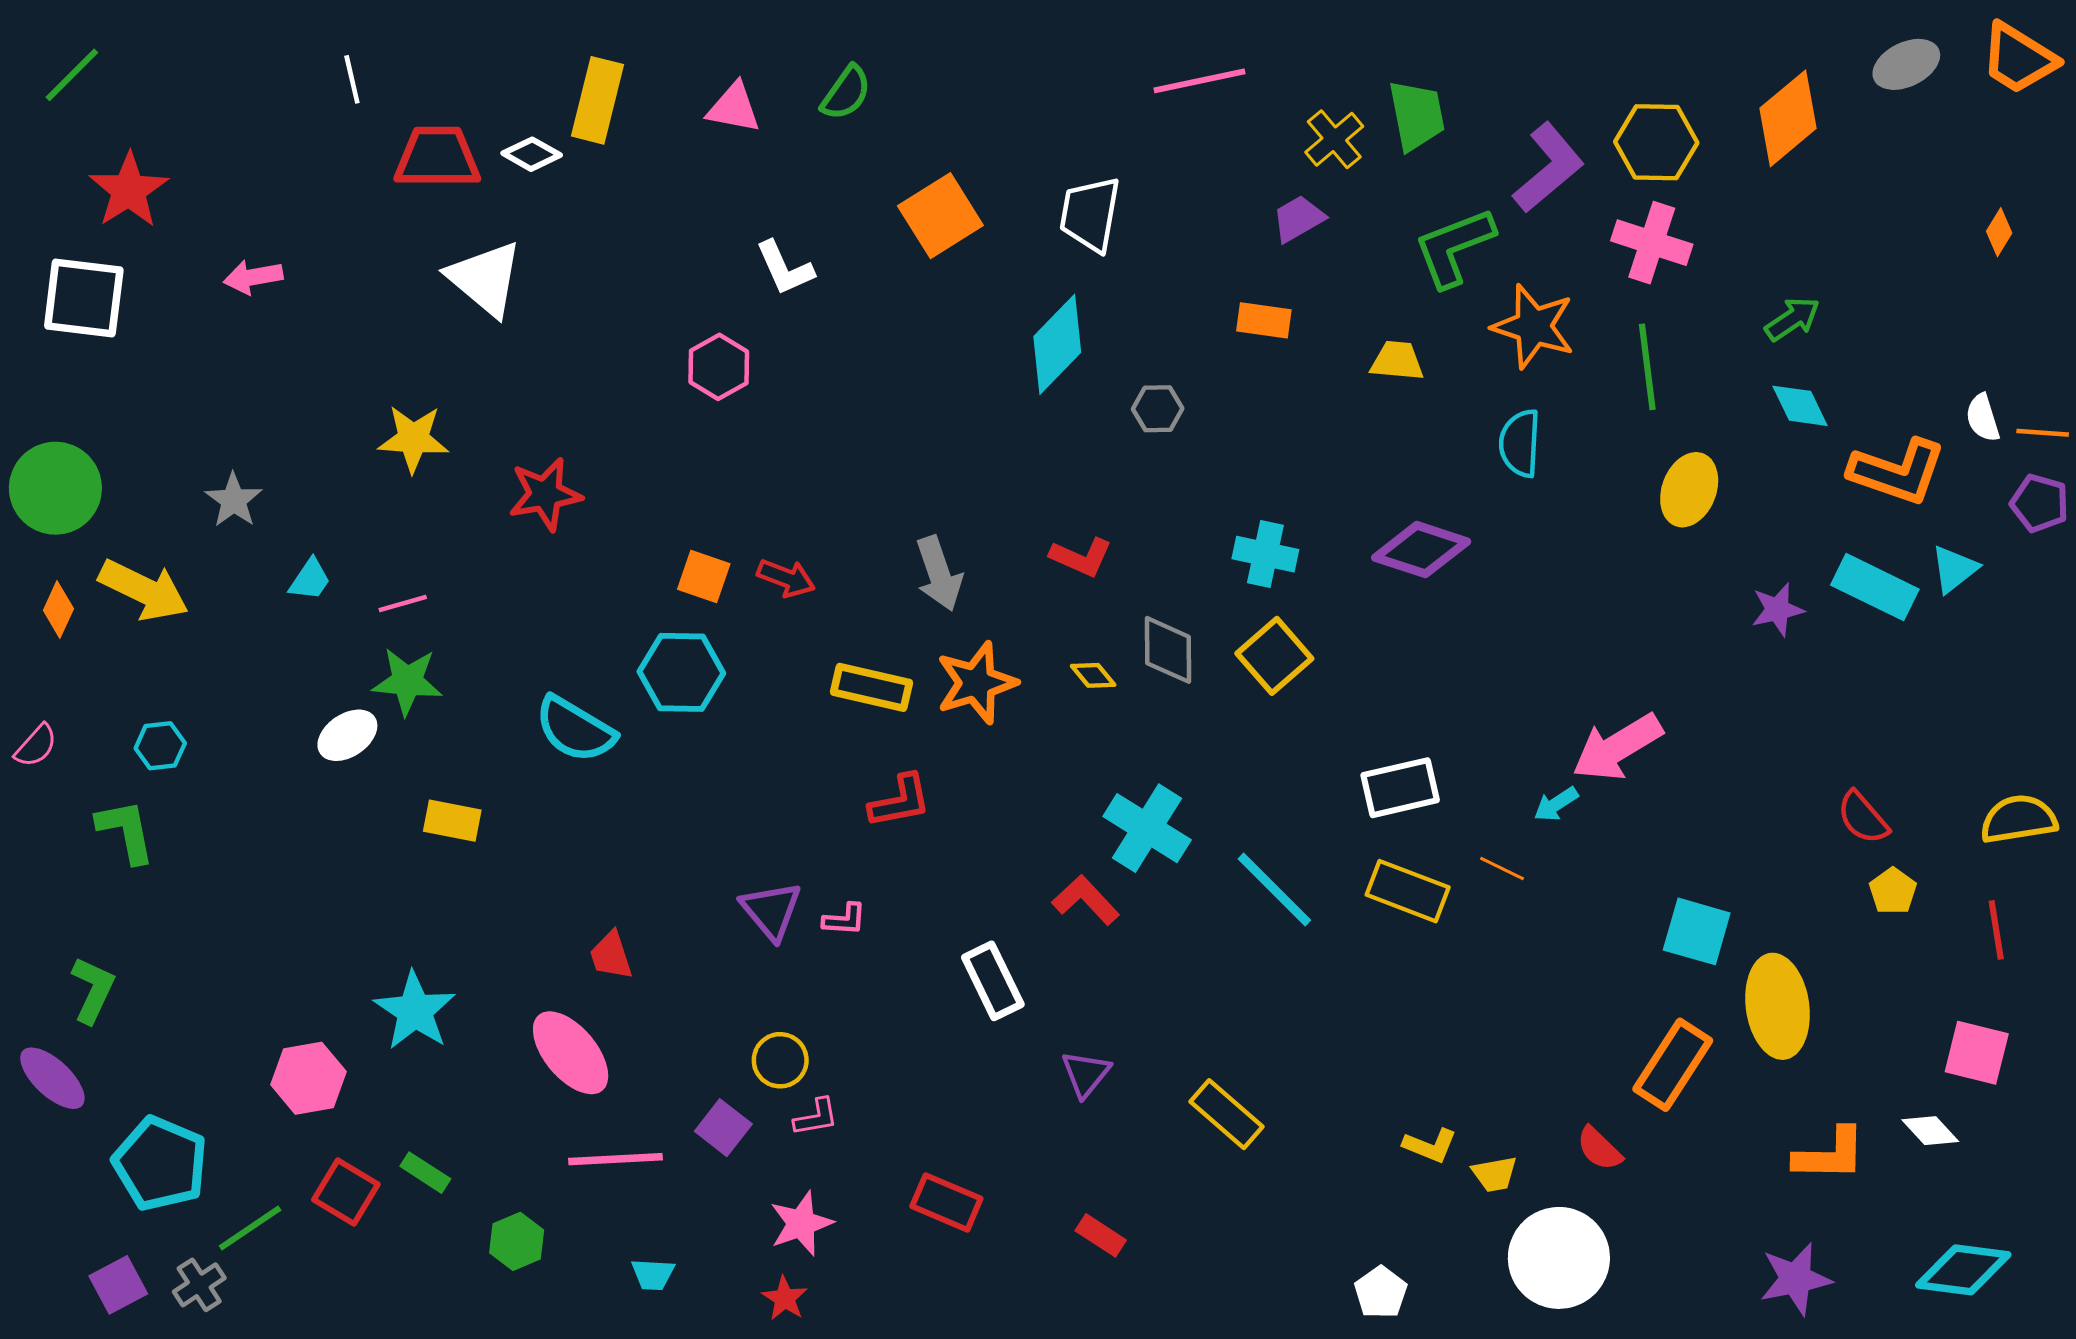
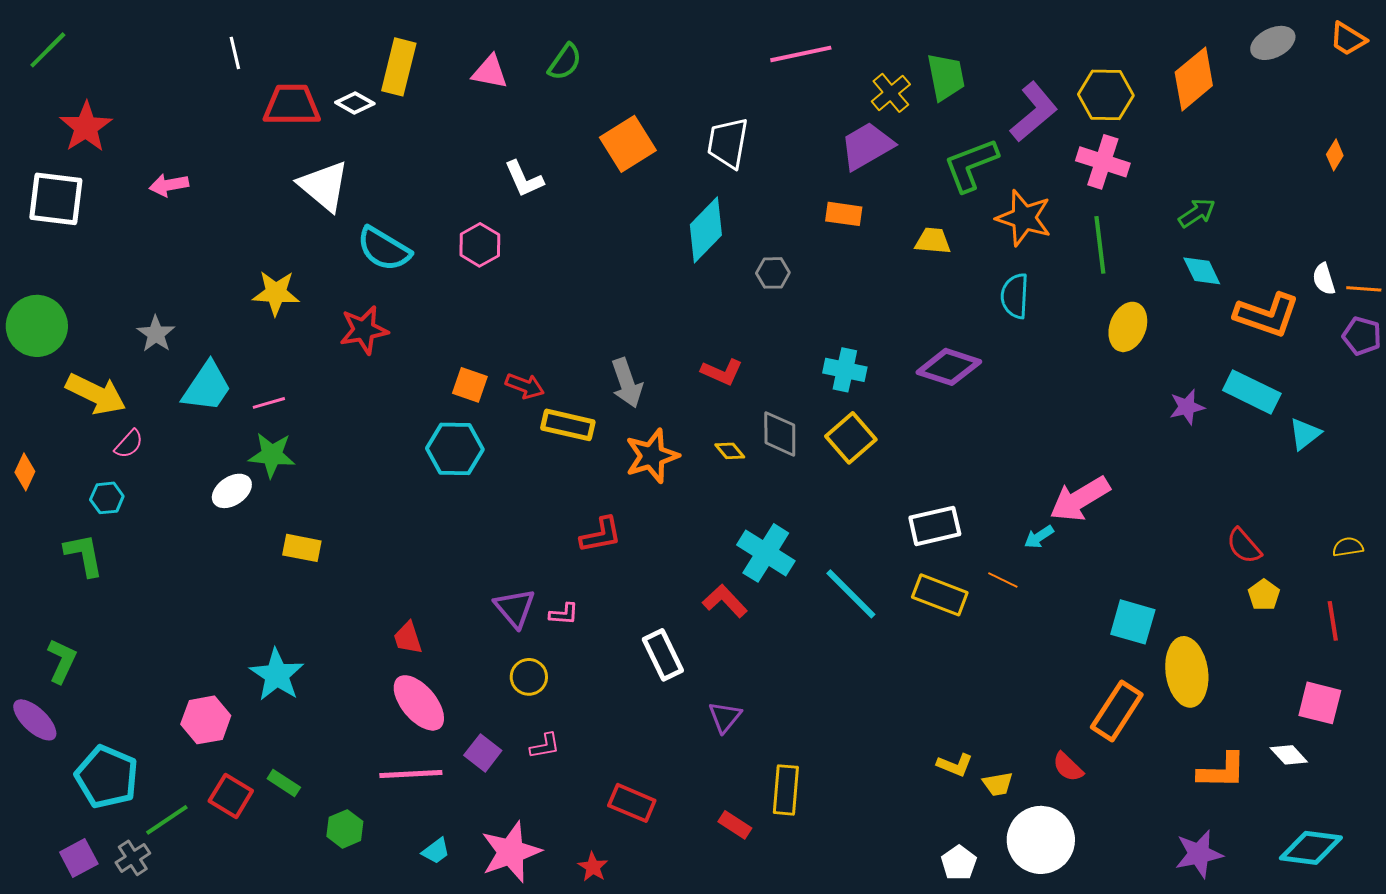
orange trapezoid: (2019, 58) -> (1348, 39), size x0.7
purple trapezoid: (1298, 219) -> (867, 146), size x1.5
cyan triangle: (1954, 569) -> (1305, 434), moved
cyan trapezoid: (310, 580) -> (207, 387), size x1.8
orange diamond: (58, 609) -> (25, 472), moved
yellow rectangle: (872, 687) -> (568, 425), moved
cyan semicircle: (575, 729) -> (384, 249), moved
pink semicircle: (36, 746) -> (129, 444), moved
yellow semicircle: (2019, 819) -> (1348, 547), size x0.6
pink ellipse: (571, 1053) -> (419, 703), moved
yellow circle: (780, 1060) -> (529, 677), moved
yellow rectangle: (1226, 1114) -> (786, 790), moved, turned 54
pink star: (801, 1223) -> (511, 852), moved, size x1.4
cyan trapezoid: (653, 1274) -> (436, 851), turned -40
white pentagon: (1381, 1292) -> (959, 863), moved
red star: (785, 1298) -> (593, 867), moved

